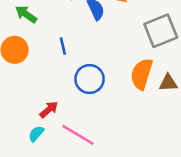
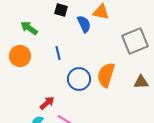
orange semicircle: (142, 74) -> (106, 75), moved

